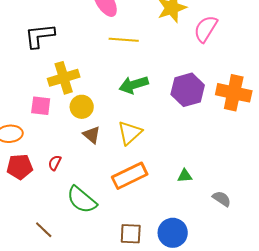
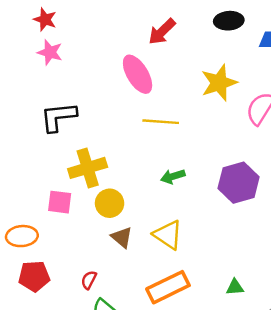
green arrow: (134, 85) -> (173, 176), size x0.7
yellow triangle: (130, 133) -> (168, 235), turned -44
red semicircle: (55, 163) -> (89, 280), moved

